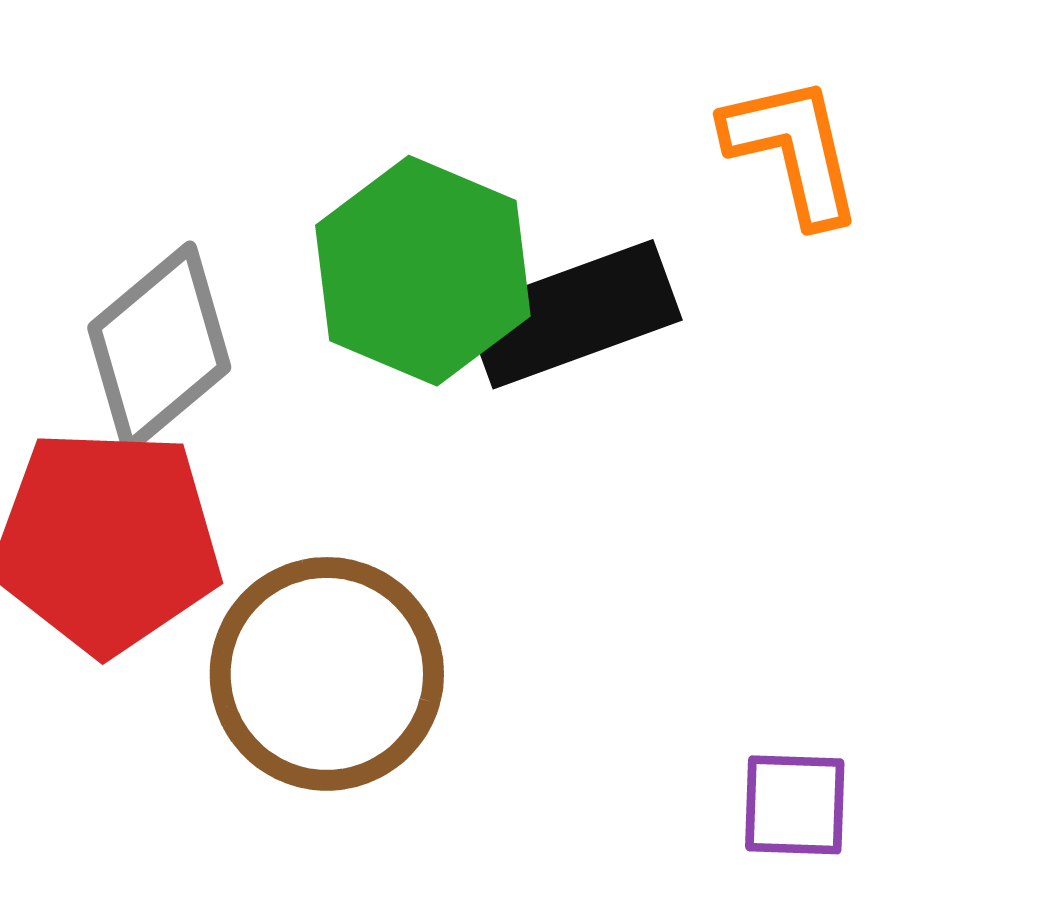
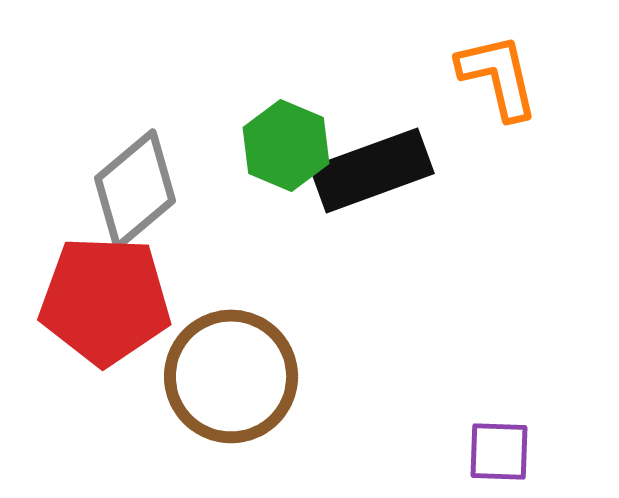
green hexagon: (423, 271) -> (286, 145), size x0.7

